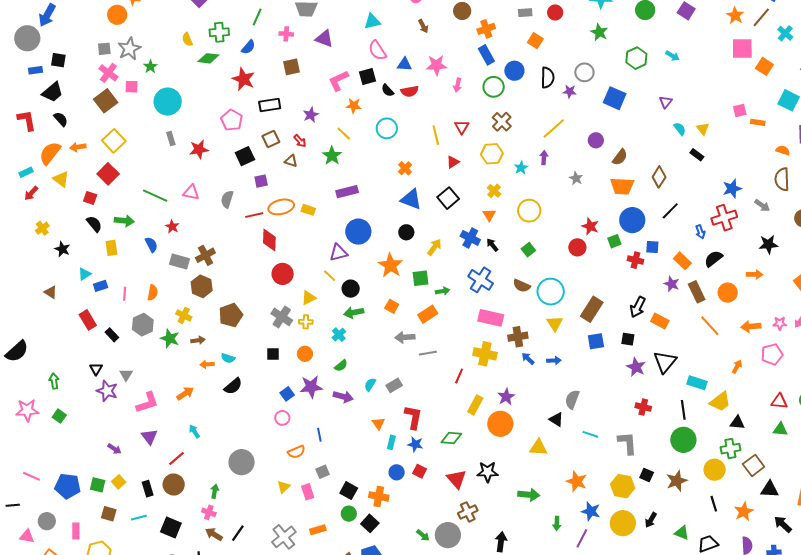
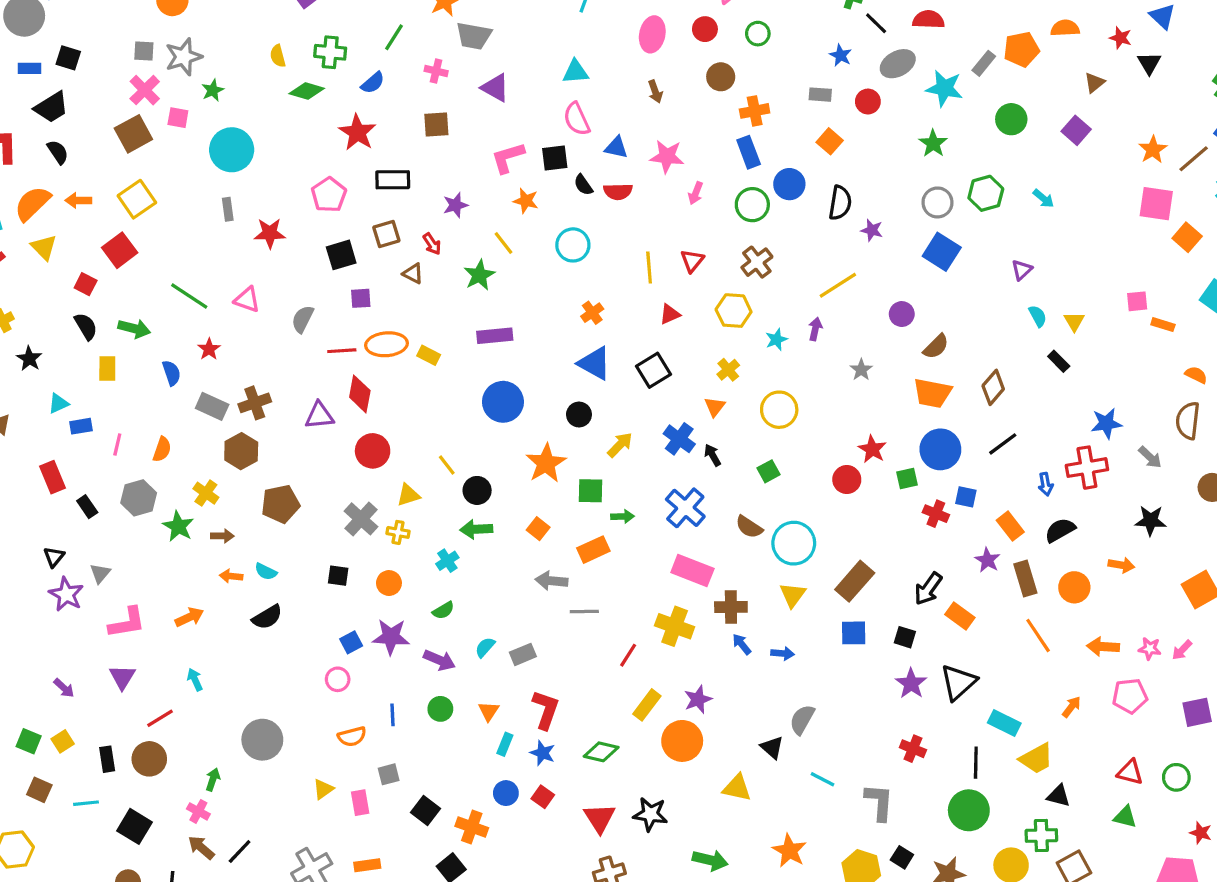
gray circle: (584, 72) -> (937, 202), moved
purple triangle: (338, 253) -> (319, 416), moved
green circle: (349, 514) -> (440, 709), moved

